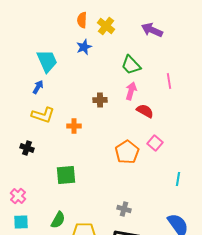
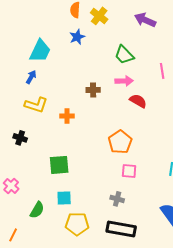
cyan trapezoid: (47, 61) -> (40, 51), turned 50
pink arrow: (131, 91) -> (124, 81), turned 72
pink square: (155, 143) -> (129, 171), moved, turned -35
green semicircle: (58, 220) -> (37, 210), moved
cyan square: (21, 222) -> (64, 198), moved

